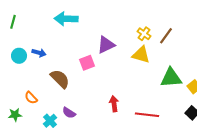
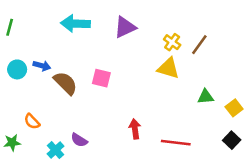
purple triangle: (106, 45) -> (125, 27), moved
pink square: (87, 63) -> (101, 78), turned 35
green triangle: (171, 78) -> (206, 97), size x0.6
brown semicircle: (60, 79) -> (65, 83), moved

